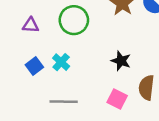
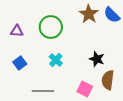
black star: (121, 61) -> (97, 59), moved
cyan cross: (61, 62) -> (56, 60), moved

